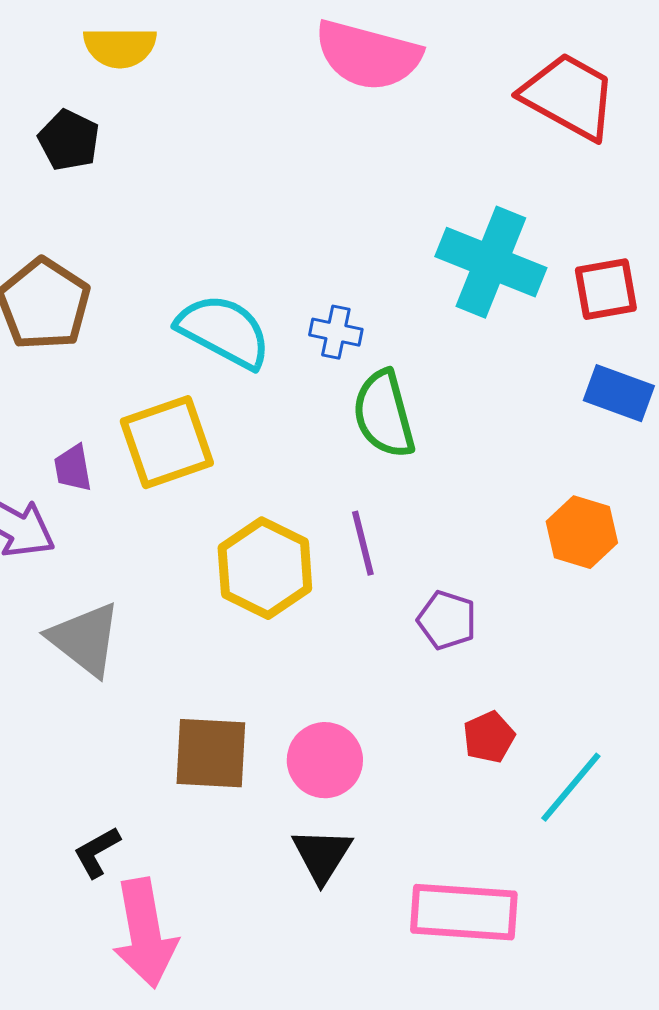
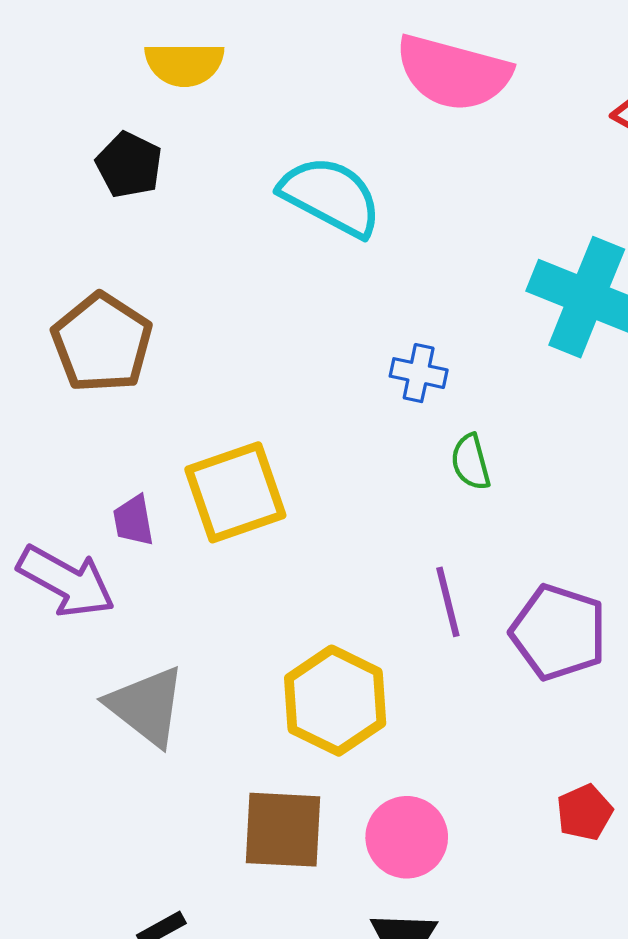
cyan semicircle: (224, 331) -> (331, 196), moved
green semicircle: (384, 414) -> (471, 462), size x0.6
yellow hexagon: (265, 568) -> (335, 701), moved
purple pentagon: (447, 620) -> (559, 632), moved, size x1.5

